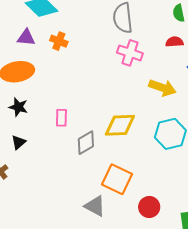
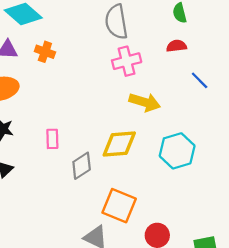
pink cross: (130, 53) -> (127, 61), turned -30
yellow arrow: (162, 88) -> (145, 102), moved

